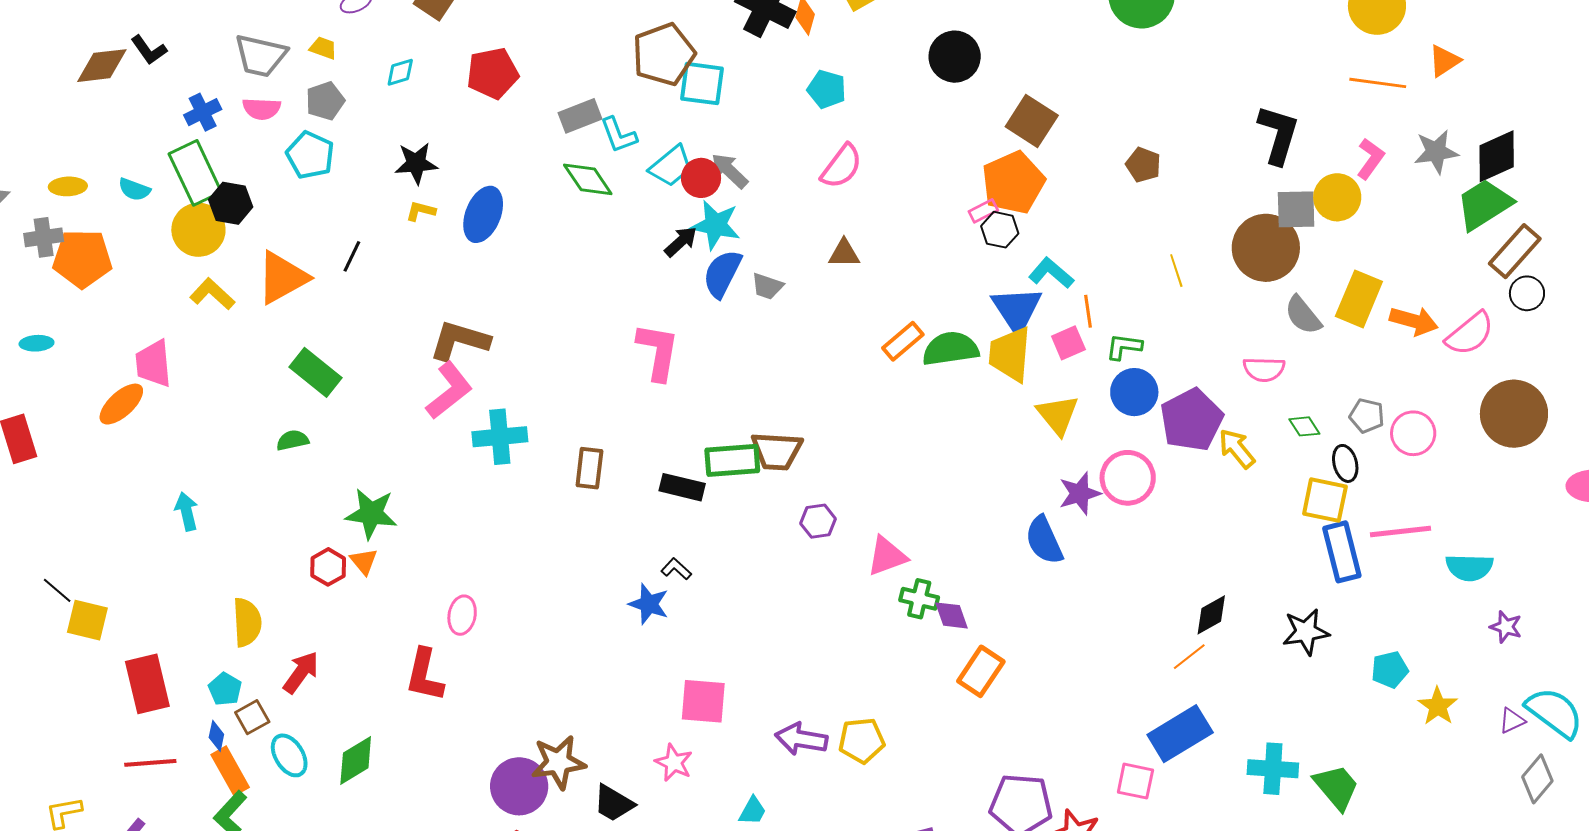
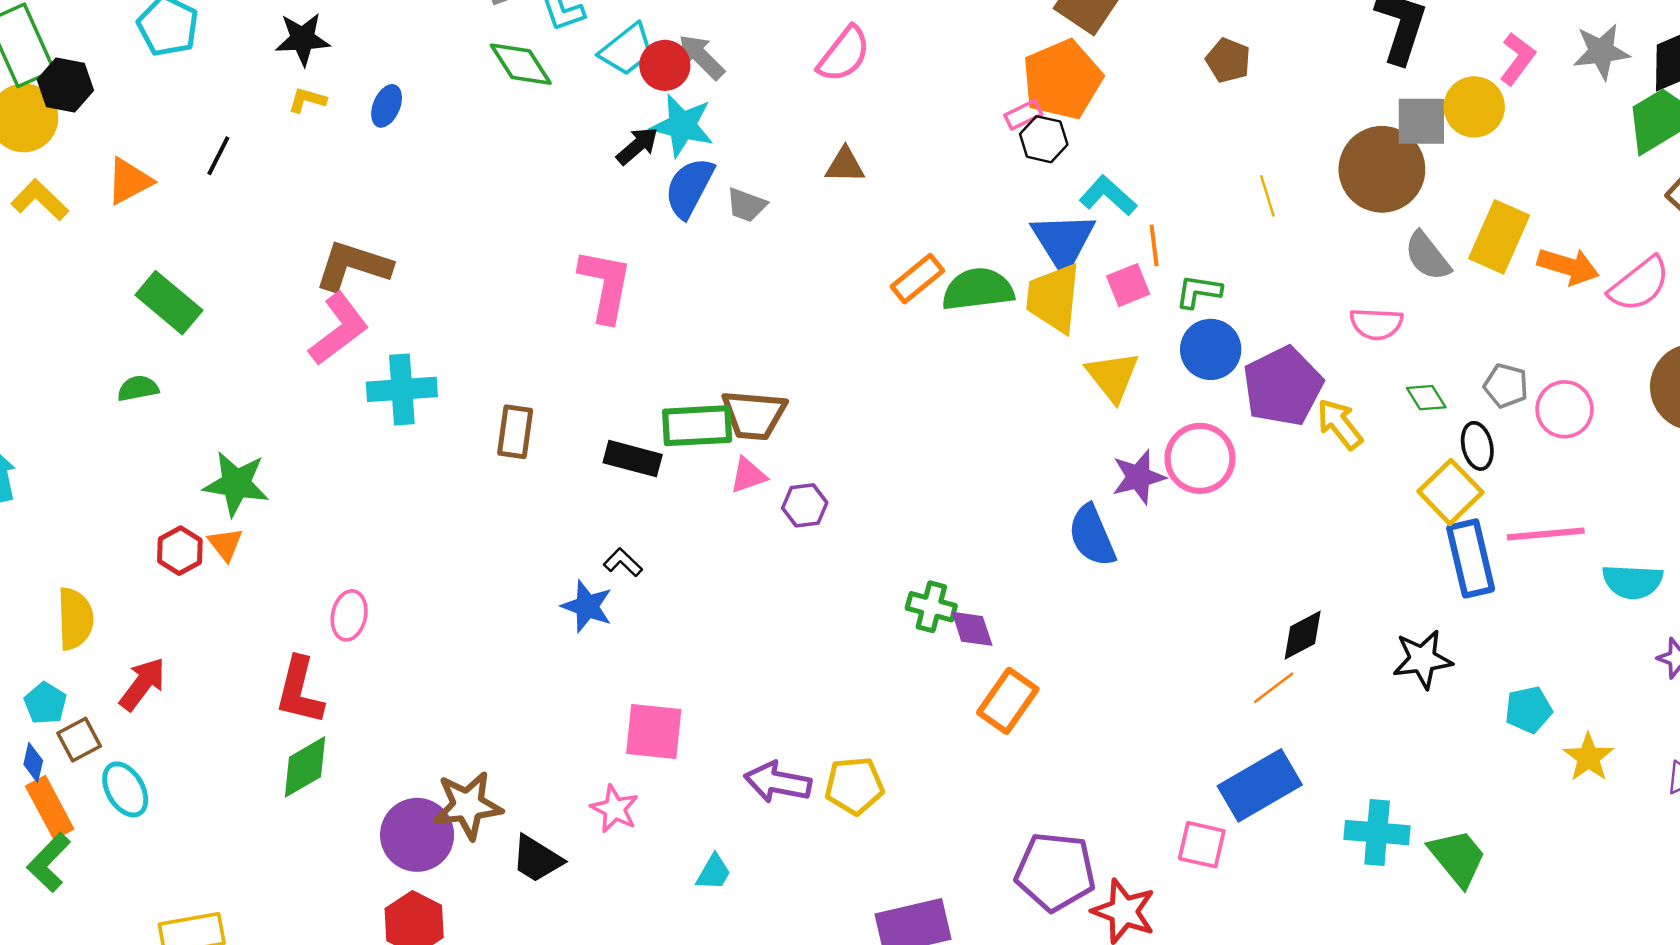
blue ellipse: (483, 214) -> (387, 106), size x0.6
orange triangle: (282, 278) -> (129, 181), size x0.7
yellow square: (1325, 500) -> (1450, 492), turned 33
pink triangle: (887, 556) -> (748, 475), moved, size x0.7
green diamond: (356, 760) -> (305, 767), moved

